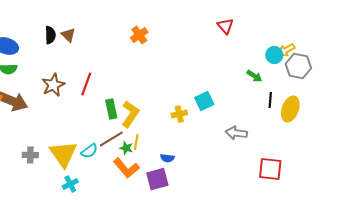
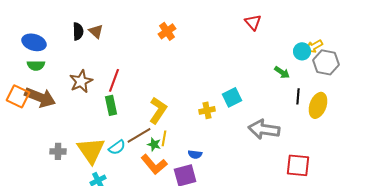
green rectangle: (111, 109) -> (111, 105), moved
gray arrow: (236, 133) -> (264, 129), size x1.4

